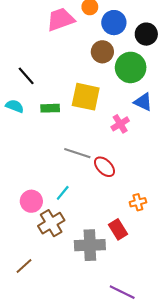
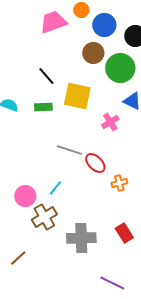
black line: (26, 76) -> (46, 76), moved
orange cross: (138, 202) -> (119, 183), moved
red rectangle: (118, 229) -> (124, 233), moved

